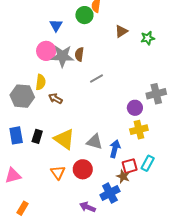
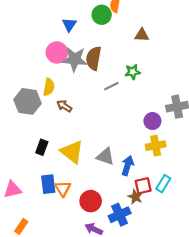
brown triangle: (121, 31) -> (142, 35), turned 32
green star: (148, 38) -> (133, 72), moved
brown semicircle: (79, 54) -> (94, 58), size x1.5
blue rectangle: (16, 135) -> (48, 184), moved
red circle: (83, 169) -> (91, 201), moved

